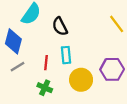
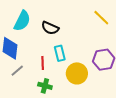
black semicircle: (60, 26) -> (50, 28), turned -30

